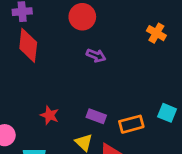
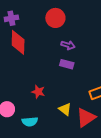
purple rectangle: (96, 116) -> (67, 64), moved

